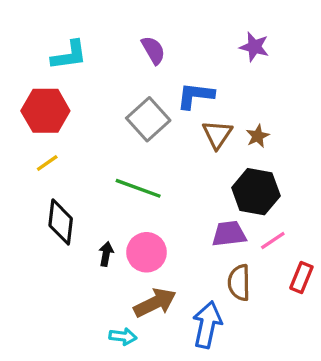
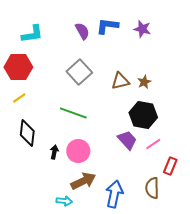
blue L-shape: (195, 96) -> (107, 26), moved
brown triangle: (217, 134) -> (120, 81), turned 42
purple trapezoid: (229, 234) -> (127, 140), turned 55
brown semicircle: (239, 283) -> (152, 188), moved

